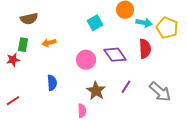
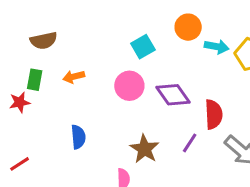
red semicircle: (145, 49) -> (214, 114), moved
pink circle: (86, 60) -> (129, 86), moved

